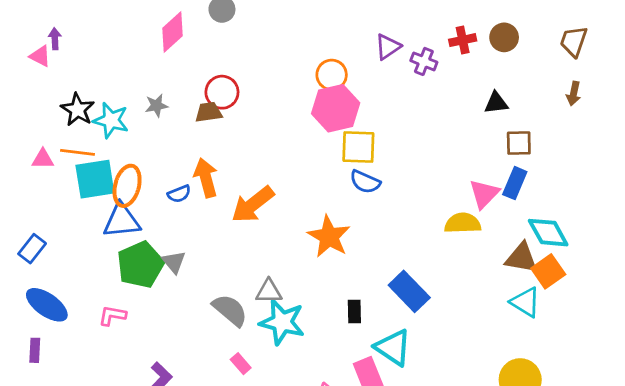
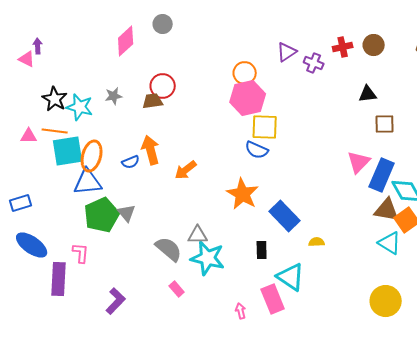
blue semicircle: (365, 182) -> (257, 150), moved
blue rectangle: (515, 183) -> (382, 175), moved, size x1.4
orange arrow: (253, 205) -> (186, 170), size x0.7
yellow semicircle: (463, 223) -> (317, 242), moved, size x0.6
blue rectangle: (32, 249) -> (21, 203), turned 35
blue rectangle: (409, 291) -> (285, 216), moved
pink L-shape: (112, 315) -> (81, 253), turned 85
purple rectangle: (35, 350) -> (59, 279), moved, size x1.8

